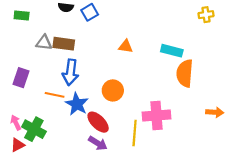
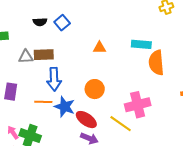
yellow line: (135, 133) -> (121, 124), turned -50

